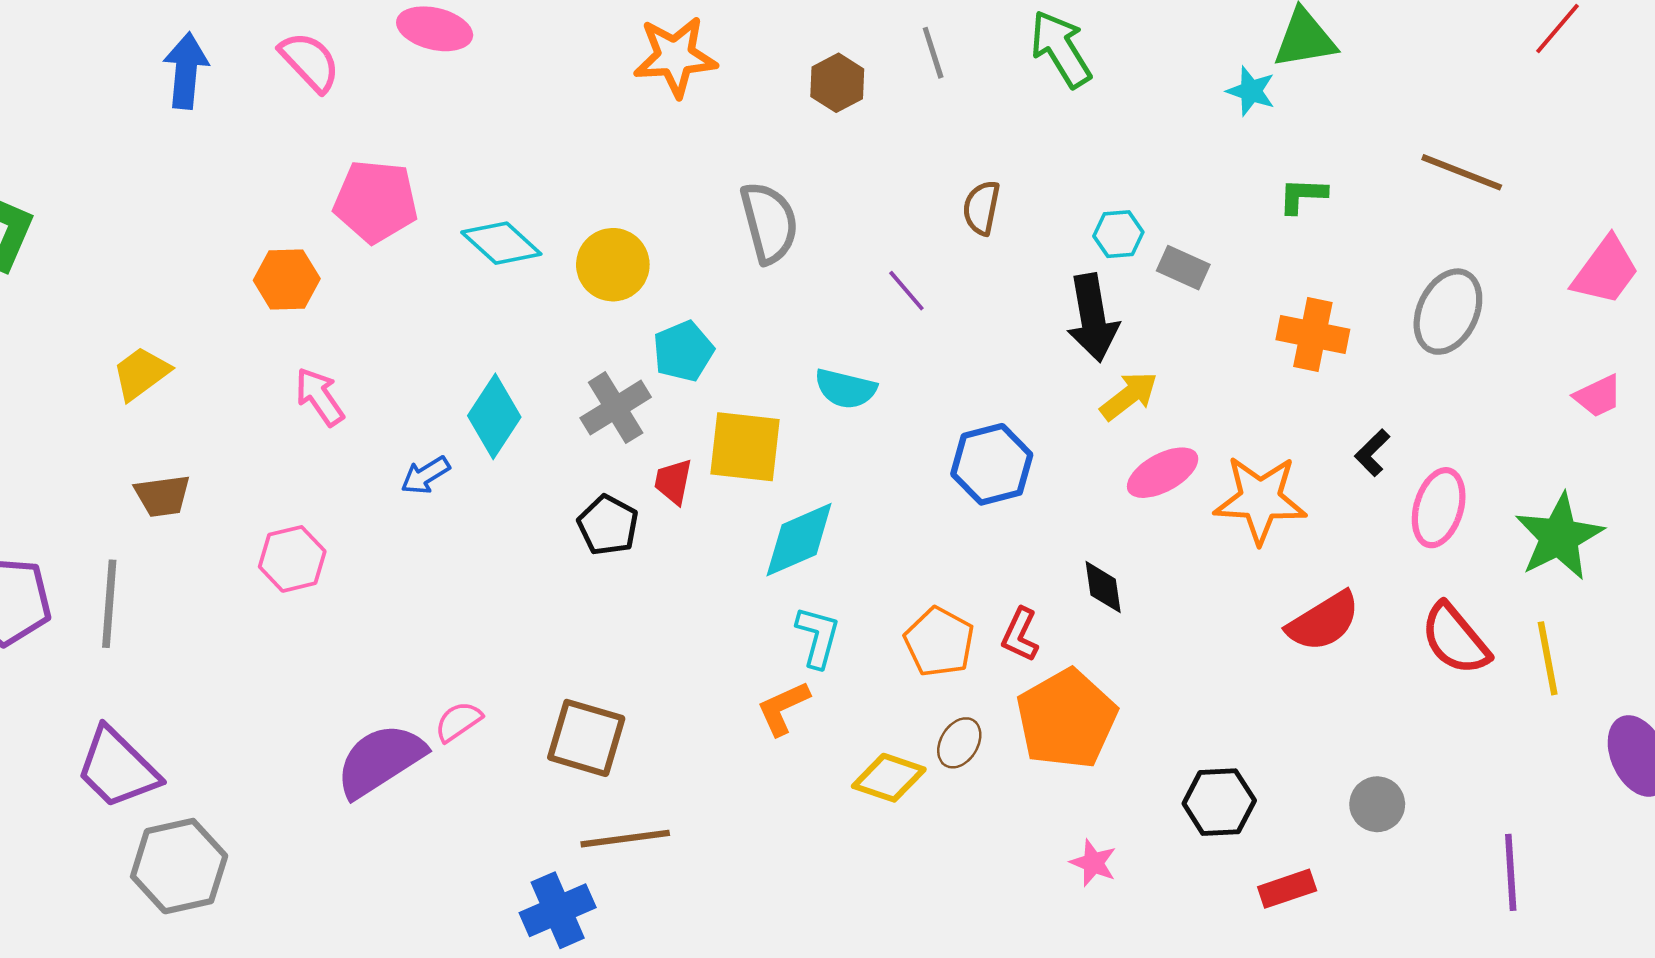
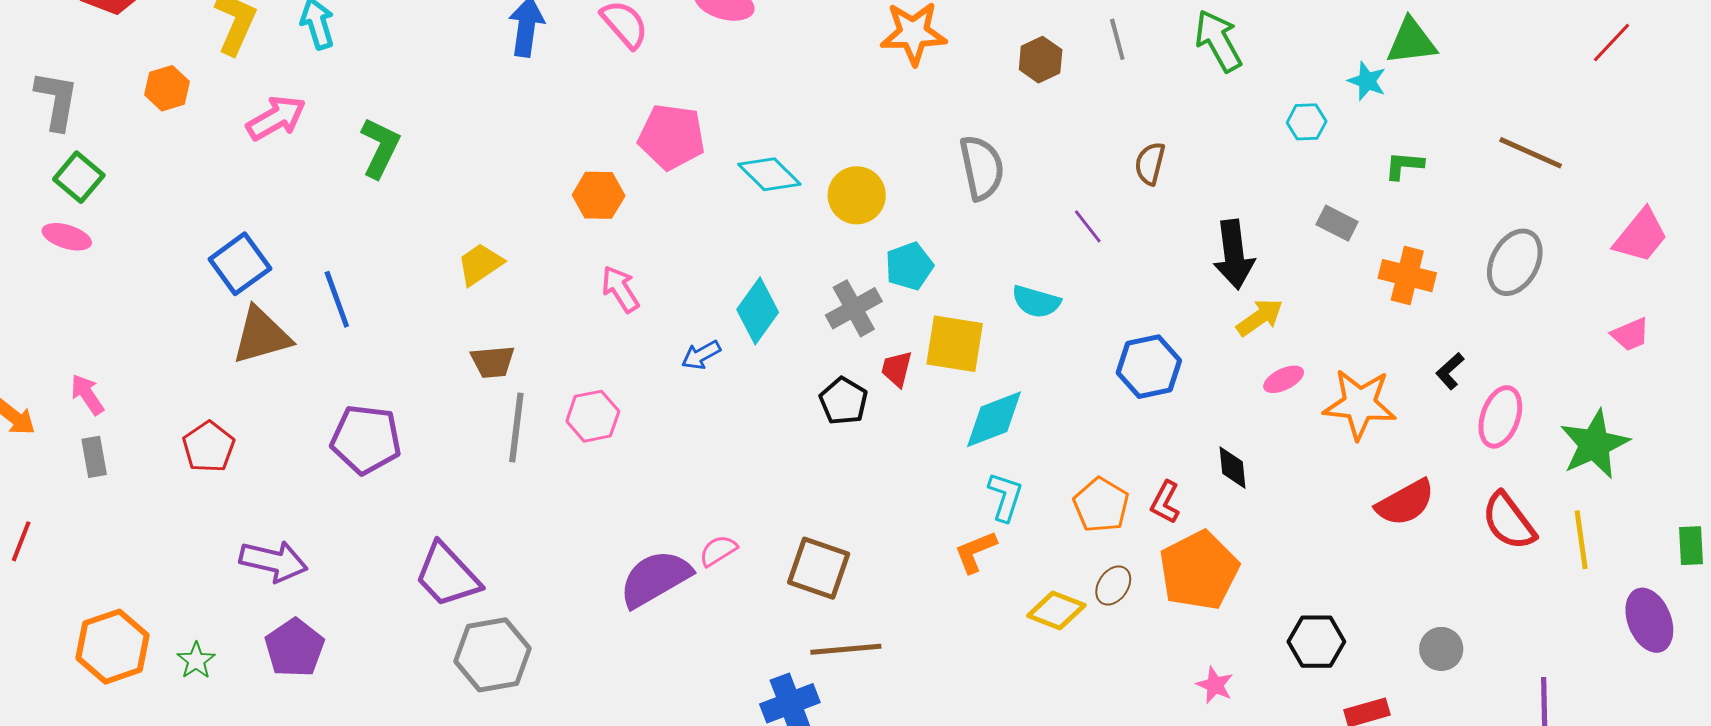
cyan hexagon: (1118, 234) -> (1307, 122), moved
gray rectangle: (1183, 268) -> (1337, 223), moved
pink ellipse: (1163, 473) -> (1284, 379), size x0.7
gray line: (109, 604) -> (516, 428), moved

